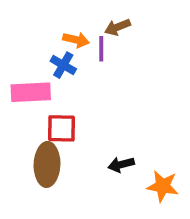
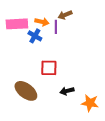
pink rectangle: (31, 92) -> (17, 24), moved
red square: (61, 128) -> (49, 68), moved
brown ellipse: (47, 164) -> (26, 91), turned -55

